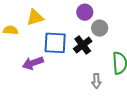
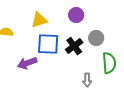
yellow triangle: (35, 17) -> (39, 20), moved
gray circle: (100, 28) -> (96, 38), moved

